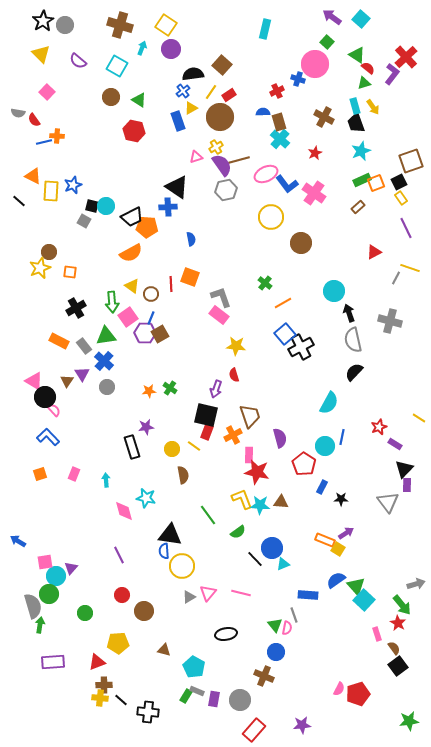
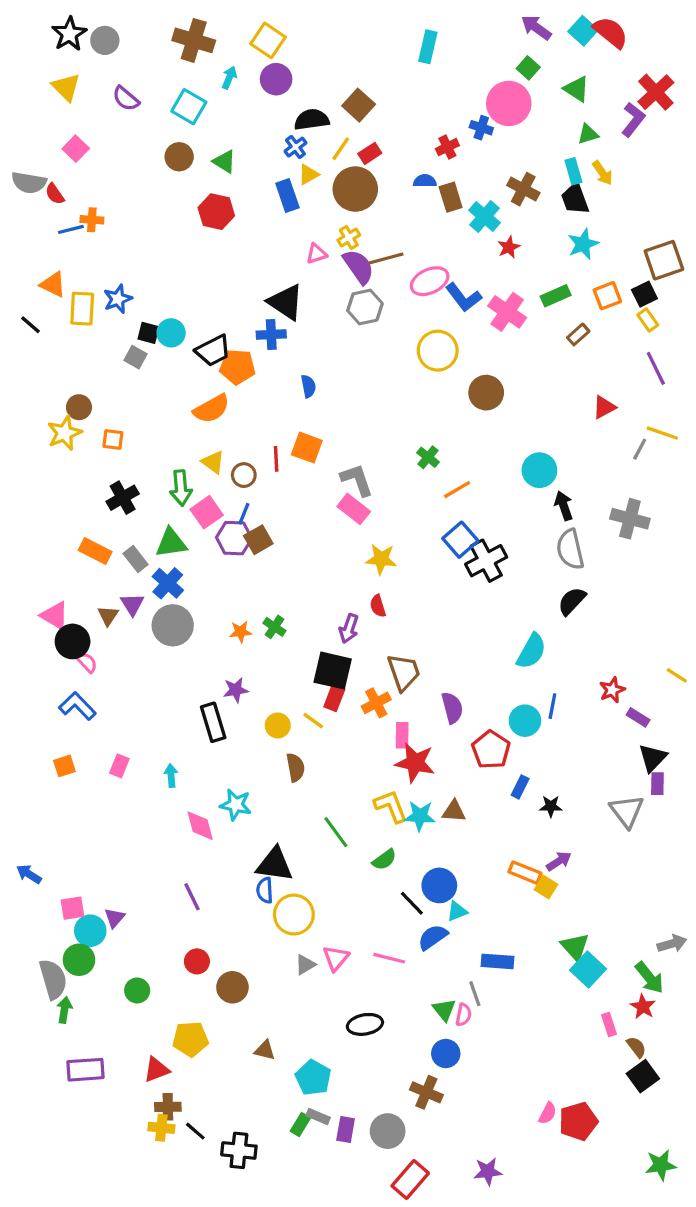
red semicircle: (368, 68) -> (611, 32), moved, size x1.6
gray semicircle: (18, 113) -> (29, 183), size x1.5
cyan cross: (280, 139) -> (485, 217), moved
green rectangle: (362, 180) -> (556, 296), moved
gray circle: (107, 387) -> (173, 625), size x1.6
blue semicircle: (336, 580) -> (433, 937), moved

